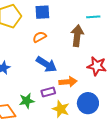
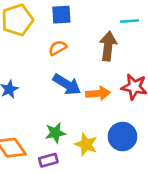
orange arrow: (68, 82) -> (98, 93), moved
purple rectangle: (48, 92) -> (48, 160), moved
green star: (27, 101) -> (55, 133), moved

